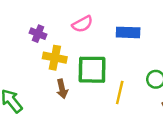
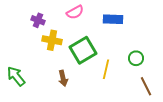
green square: (92, 70) -> (83, 50), turned -32
brown arrow: (62, 89) -> (63, 78), moved

